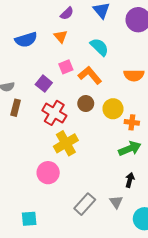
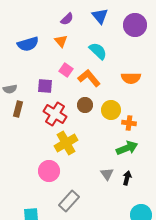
pink square: (66, 67) -> (66, 70), turned -32
purple square: (44, 84) -> (45, 86), turned -35
gray triangle: (116, 202) -> (107, 174), moved
gray rectangle: (85, 204) -> (69, 201), moved

